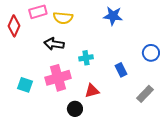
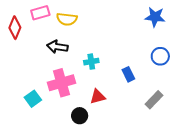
blue star: (113, 16) -> (155, 17), moved
cyan square: (25, 85) -> (33, 99), moved, turned 35

